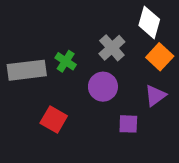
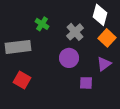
green cross: (66, 61) -> (42, 24), moved
red square: (54, 119) -> (22, 80), moved

